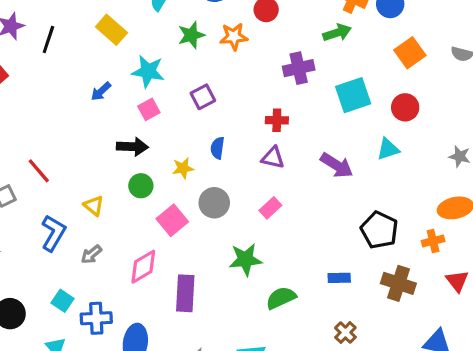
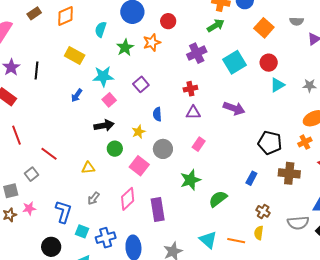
cyan triangle: (388, 149) -> (277, 85), moved
yellow triangle: (94, 206) -> (88, 168), turned -32
blue L-shape: (53, 233) -> (63, 212), moved
blue rectangle: (339, 278) -> (251, 178), turned -48

